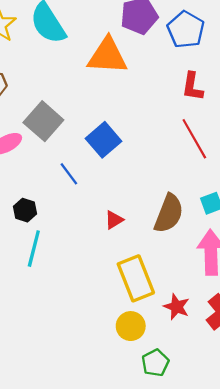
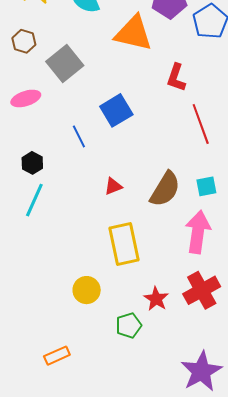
red L-shape: (192, 87) -> (176, 78), moved
gray square: (43, 121) -> (65, 64), moved
red star: (177, 307) -> (156, 299), moved
yellow circle: (131, 326) -> (87, 290), moved

